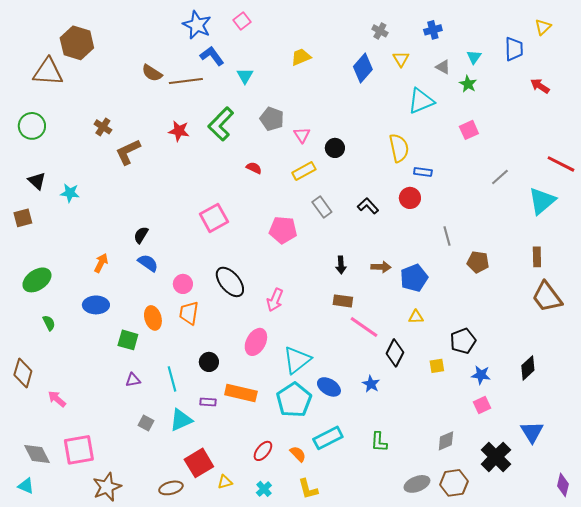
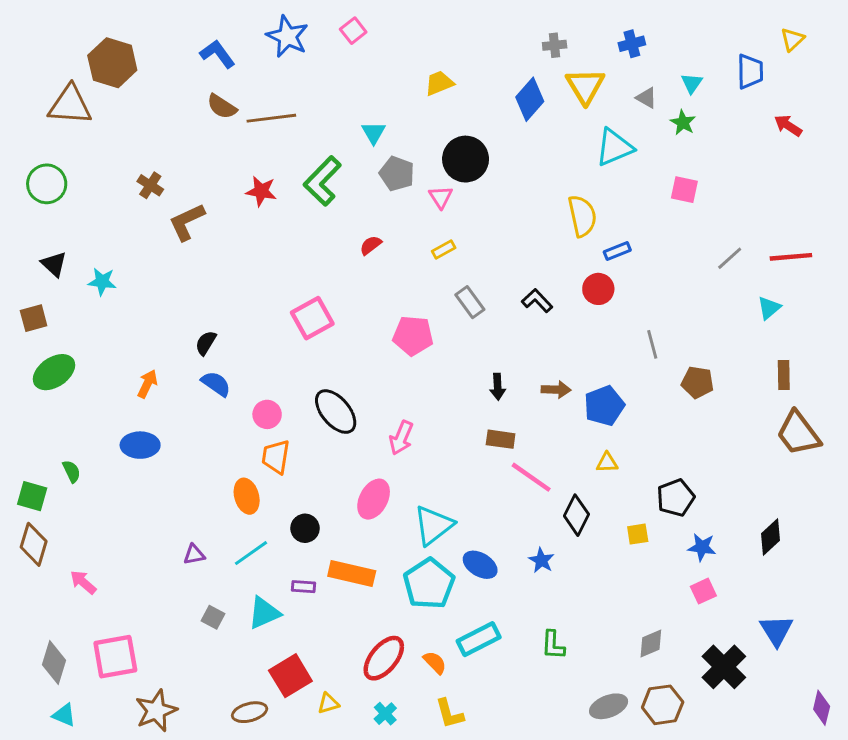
gray cross: (380, 31) -> (555, 45), turned -35
blue L-shape: (212, 56) -> (217, 54), moved
yellow triangle: (401, 59) -> (585, 86), size x1.6
cyan triangle: (245, 76) -> (374, 133), moved
pink square: (469, 130) -> (684, 190), turned 36
black circle: (335, 148) -> (466, 159), moved, size x1.6
red line: (561, 164) -> (791, 257), moved, turned -32
red semicircle: (254, 168) -> (371, 245), turned -63
yellow rectangle: (304, 171) -> (444, 250), size x0.7
blue rectangle: (423, 172) -> (617, 251), turned -30
cyan triangle: (542, 201) -> (769, 308), moved, size x0.6
green ellipse: (37, 280) -> (54, 372), moved
orange ellipse: (153, 318) -> (247, 496), moved
green square: (128, 340) -> (32, 496), moved
cyan line: (172, 379) -> (251, 553), turned 70
red ellipse: (263, 451) -> (384, 658), size x1.5
gray diamond: (37, 454) -> (54, 663), turned 44
cyan triangle: (26, 486) -> (64, 715), moved

